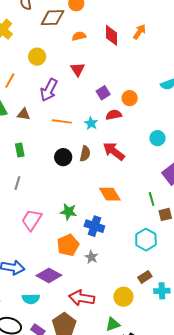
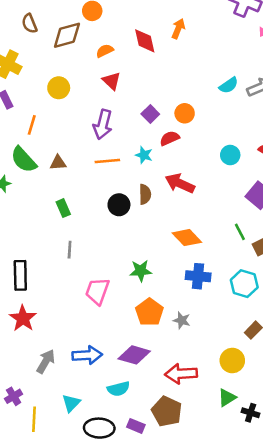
red triangle: (78, 69) -> (112, 81), moved
purple arrow: (49, 90) -> (103, 125), moved
blue cross: (94, 226) -> (198, 276), moved

